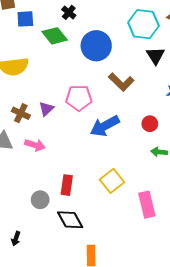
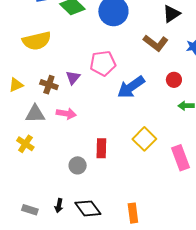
black triangle: (155, 56) -> (171, 14), turned 36
brown L-shape: (121, 82) -> (156, 43), moved
black diamond: (70, 220) -> (88, 208), moved

